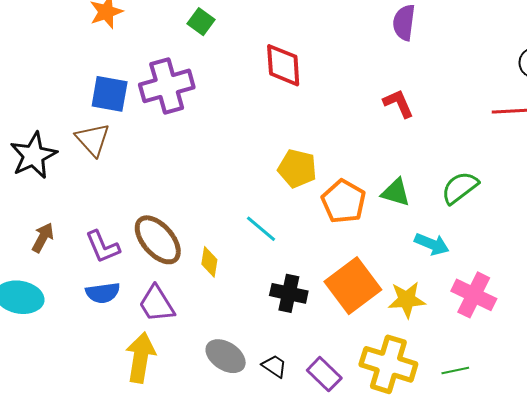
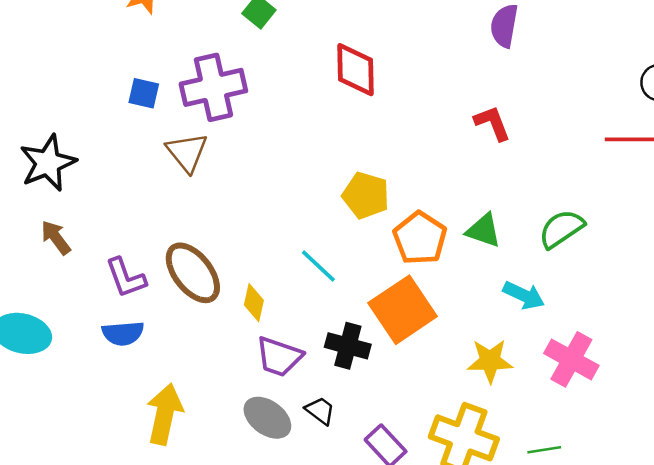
blue square: (110, 94) -> (144, 93), size x0.7
brown triangle: (93, 140) -> (187, 152), moved
brown arrow: (43, 238) -> (56, 237), moved, turned -68
orange square: (353, 286) -> (403, 310), moved
purple trapezoid: (157, 304) -> (279, 357), moved, turned -42
black trapezoid: (274, 366) -> (320, 411), moved

